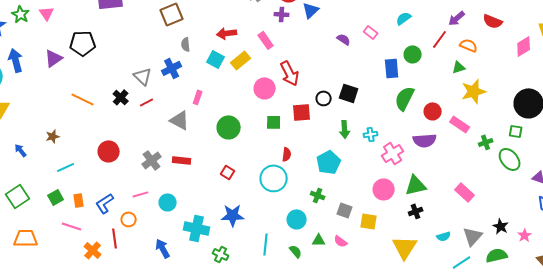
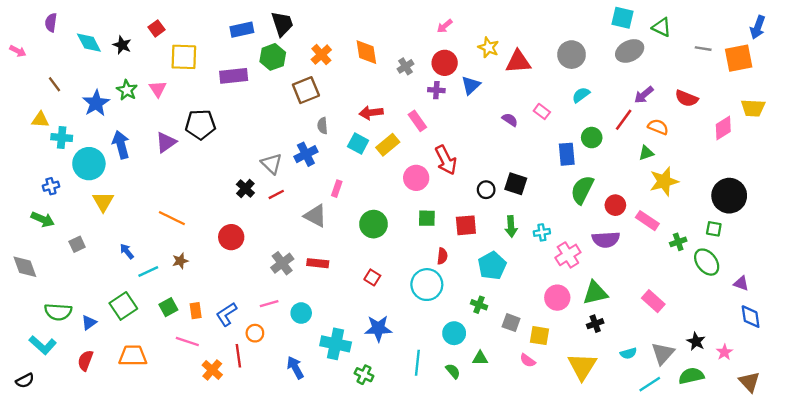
orange line: (83, 99) -> (172, 218), moved
red square: (302, 112) -> (466, 225), moved
brown star: (53, 136) -> (180, 261), moved
red circle: (109, 151) -> (231, 237), moved
cyan line: (66, 167) -> (148, 272), moved
pink semicircle: (341, 241) -> (528, 360), moved

